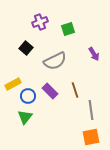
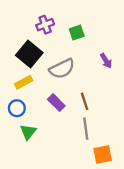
black square: (26, 48) -> (29, 54), size x1.6
yellow rectangle: (13, 84) -> (24, 82), moved
blue circle: (28, 96) -> (17, 108), moved
gray line: (91, 110) -> (86, 129), moved

